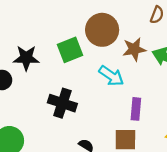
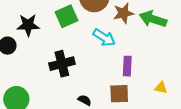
black cross: (62, 103) -> (62, 64), turned -30

